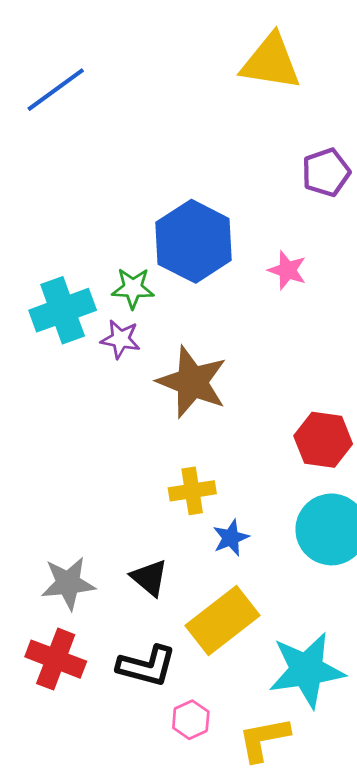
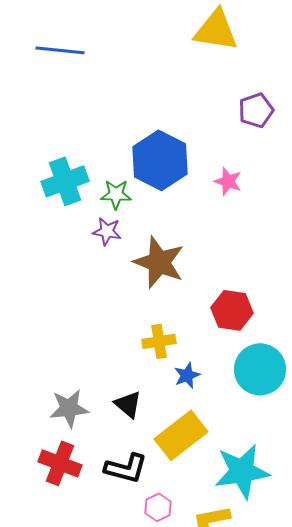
blue line: (56, 90) -> (60, 50), turned 42
cyan cross: (63, 310) -> (65, 181), moved
red hexagon: (323, 440) -> (232, 310), moved

